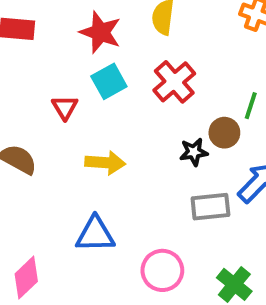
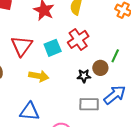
cyan square: (109, 81) -> (53, 48), moved
red triangle: (65, 107) -> (22, 46), size x1.6

